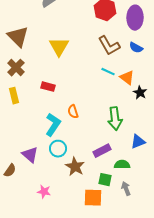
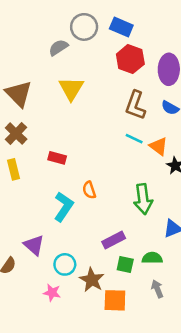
brown L-shape: (109, 46) -> (135, 105), turned 50
yellow triangle: (59, 47) -> (71, 89), moved
cyan circle: (58, 149) -> (65, 264), moved
purple rectangle: (102, 151) -> (114, 240), moved
brown star: (75, 167) -> (92, 280), moved
green square: (105, 180) -> (125, 264), moved

